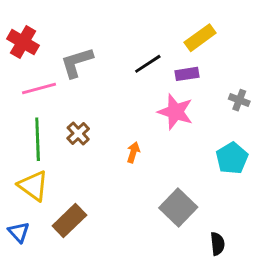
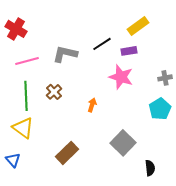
gray L-shape: (77, 62) -> (65, 54), moved, turned 30
gray cross: (239, 100) -> (165, 78), moved, turned -32
brown rectangle: (69, 221) -> (67, 153), moved

